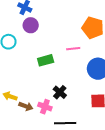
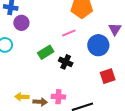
black cross: (60, 92) -> (66, 62), moved

